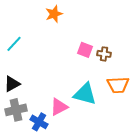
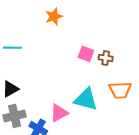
cyan line: (14, 44) -> (12, 48), turned 48

